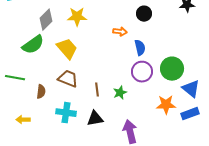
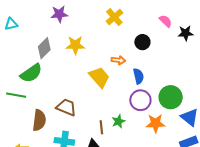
yellow trapezoid: (67, 49) -> (99, 77), moved
green line: (15, 78) -> (16, 95), moved
brown line: (97, 90) -> (101, 127), moved
brown semicircle: (41, 92) -> (39, 120), size x1.5
orange star: (166, 105) -> (156, 123), moved

